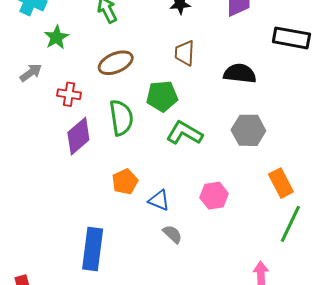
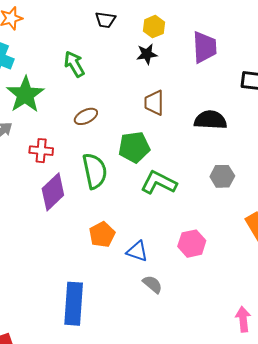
green star: (56, 37) -> (25, 94), size x1.5
brown ellipse: (116, 63) -> (86, 116), size x0.7
gray hexagon: (248, 130) -> (222, 176), size x0.7

